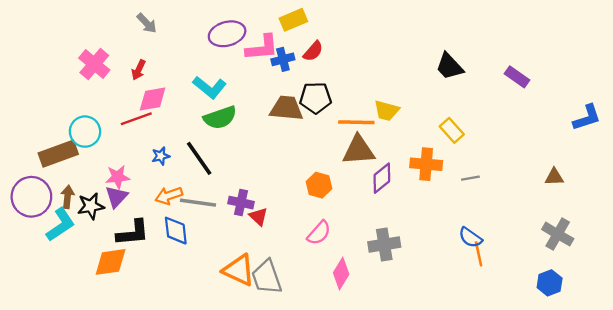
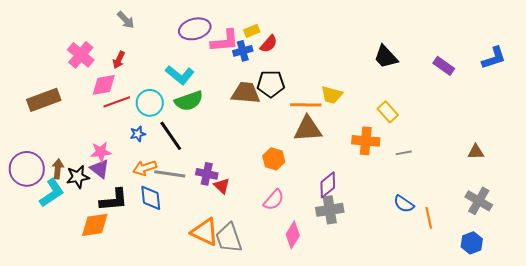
yellow rectangle: (293, 20) -> (252, 31), moved, size x0.7
pink diamond: (153, 99) -> (104, 85), moved
blue L-shape: (587, 118) -> (494, 58), moved
cyan circle: (85, 132) -> (150, 103), moved
brown rectangle: (58, 154) -> (44, 100), moved
purple diamond: (382, 178) -> (328, 185), moved
purple triangle: (116, 197) -> (100, 169), turned -35
orange line: (479, 254) -> (429, 218), moved

